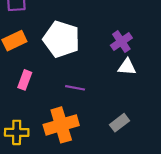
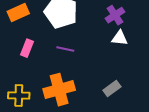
purple line: (75, 88) -> (65, 49), moved

